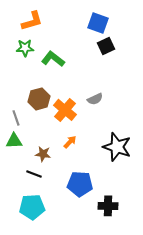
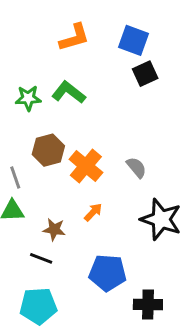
orange L-shape: (32, 21) -> (74, 38), moved
green star: (25, 48) -> (28, 98), moved
gray semicircle: (95, 99) -> (136, 167), moved, turned -105

